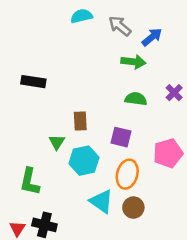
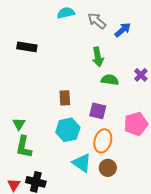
green arrow: (133, 62) -> (98, 57), moved, turned 72
black rectangle: (33, 82) -> (27, 47), moved
green triangle: (57, 142) -> (19, 124), moved

